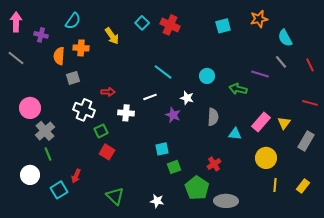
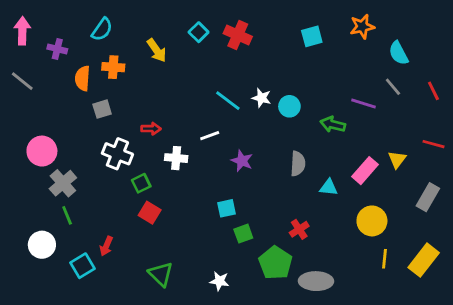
white star: (187, 98) -> (261, 98), moved
yellow triangle: (284, 123) -> (397, 159), moved
yellow rectangle: (303, 186) -> (424, 260), size x1.6

